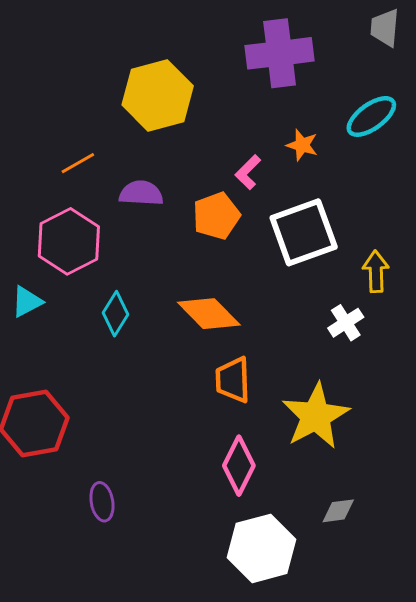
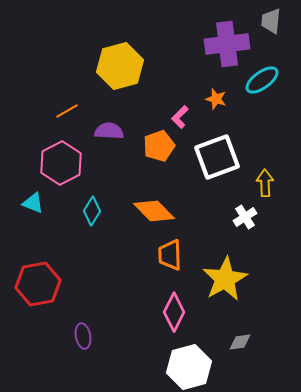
purple cross: (280, 53) -> (227, 44), moved
cyan triangle: (27, 302) -> (33, 203), turned 50

